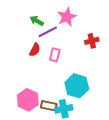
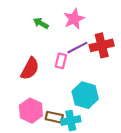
purple line: (48, 32) -> (77, 48), moved
red cross: (92, 41) -> (102, 45), size x1.5
red semicircle: (35, 50) -> (30, 69), moved, size x1.5

